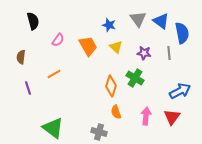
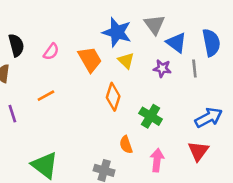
black semicircle: (33, 21) -> (16, 45), moved
blue triangle: (161, 21) -> (176, 43), moved
blue star: (109, 25) -> (117, 32), size x1.6
green cross: (135, 78) -> (151, 116), moved
orange diamond: (111, 86) -> (113, 97), moved
pink arrow: (146, 116) -> (157, 160), moved

